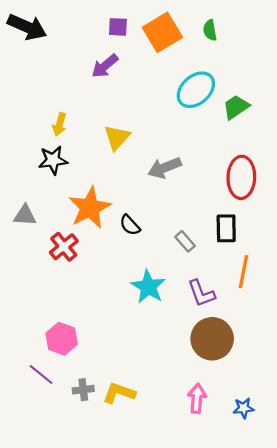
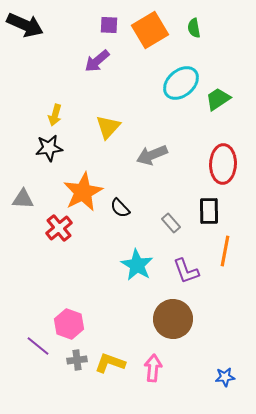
pink hexagon: (62, 339) -> (69, 324), moved
brown circle: (212, 339) -> (173, 319), moved
pink arrow: (197, 398) -> (153, 368), moved

